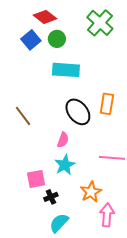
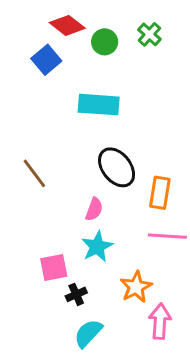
green cross: (100, 23) -> (149, 34), size x0.6
green circle: (57, 39) -> (105, 42), moved
orange rectangle: (107, 104) -> (160, 193), moved

